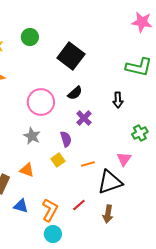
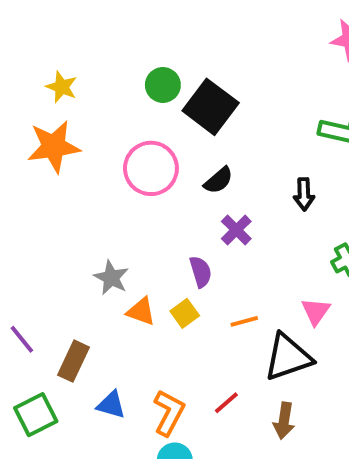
green circle: (30, 37) -> (163, 85), moved
pink circle: (41, 102) -> (151, 168), moved
gray star: (32, 136) -> (111, 278), moved
orange triangle: (27, 170) -> (141, 311), moved

